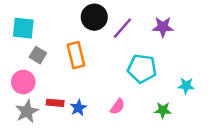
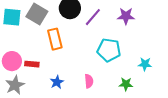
gray square: (38, 55) -> (37, 14), moved, size x1.5
red rectangle: (55, 103) -> (32, 64), moved
pink semicircle: (118, 107) -> (89, 81), turned -40

